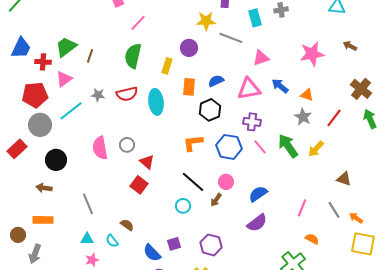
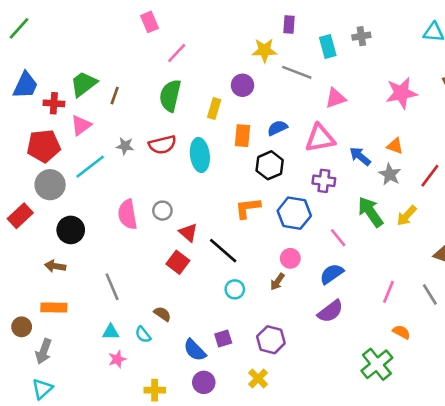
blue arrow: (280, 86) -> (360, 156), moved
pink line: (260, 147) -> (338, 238), moved
black line: (193, 182) -> (223, 251), moved

